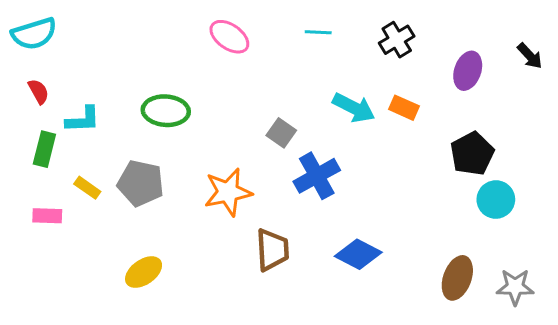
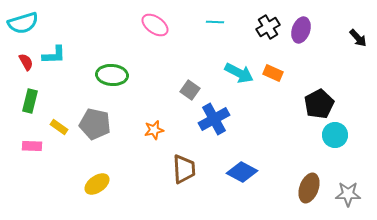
purple ellipse: (468, 71) -> (301, 30), moved
cyan L-shape: (83, 120) -> (54, 55), moved
orange star: (228, 192) -> (154, 130), size x0.6

